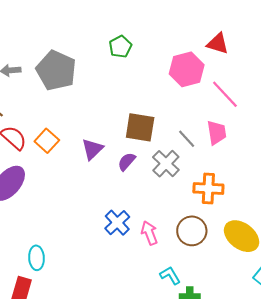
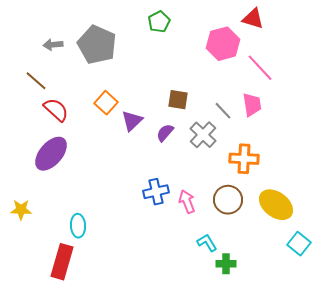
brown square: (140, 127) -> (178, 100), size x0.7
orange square: (47, 141) -> (106, 103), moved
blue cross: (117, 223) -> (156, 192), turned 30

